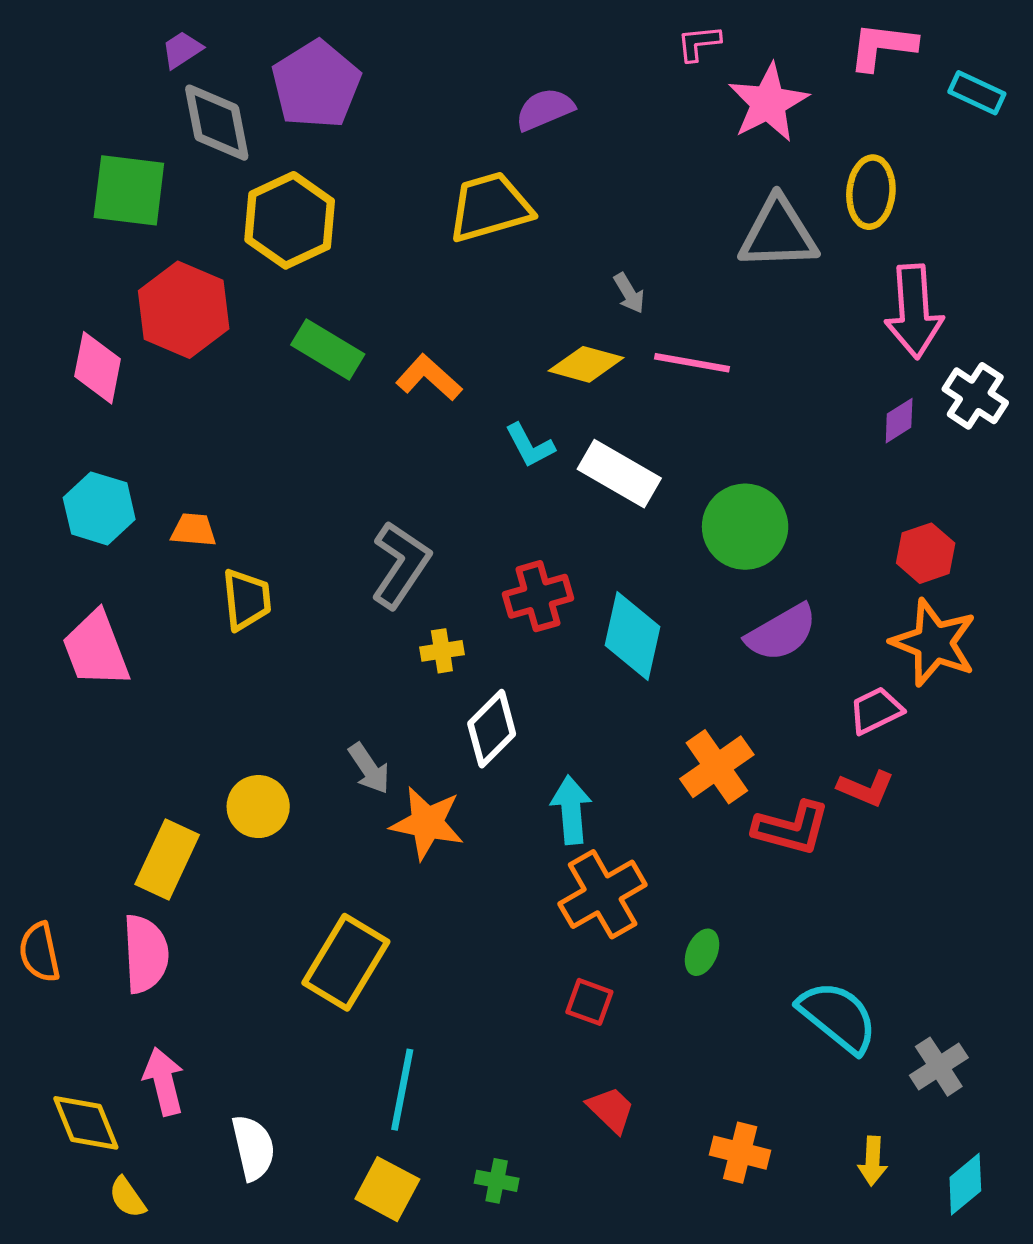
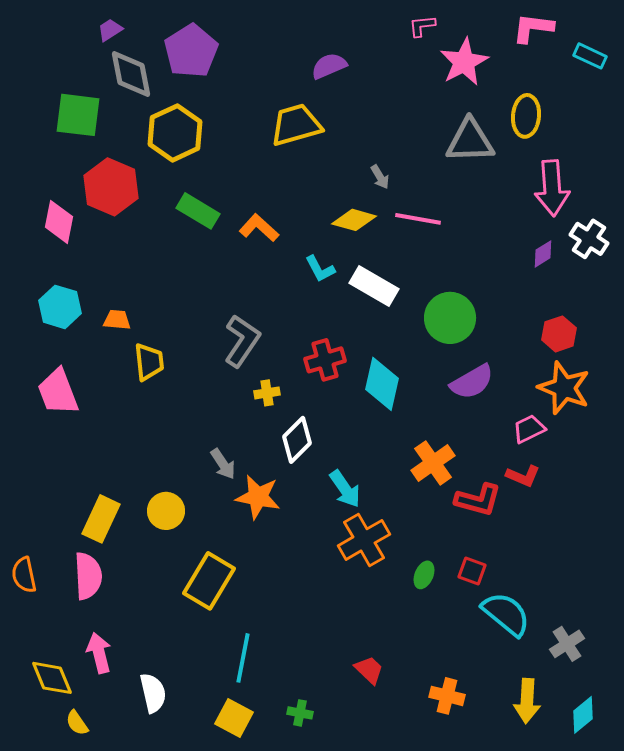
yellow circle: (258, 807) -> (166, 511), moved
cyan arrow: (571, 810) -> (345, 489), turned 150
red square: (589, 1002) -> (472, 571), moved
yellow arrow: (873, 1161) -> (527, 701), size x1.5

